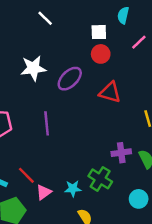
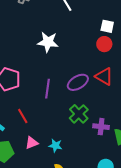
purple ellipse: (70, 79) -> (78, 82), moved
red line: (26, 175) -> (23, 116), moved
green cross: (100, 179) -> (79, 114), moved

